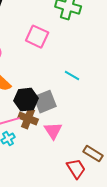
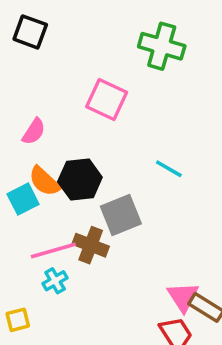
black hexagon: (26, 100) -> (80, 179), moved
pink triangle: (53, 131) -> (183, 297), moved

